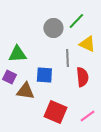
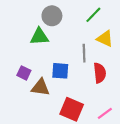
gray circle: (53, 28) -> (52, 16), moved
green triangle: (17, 54) -> (39, 37), moved

